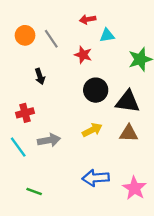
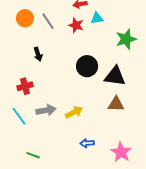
red star: (83, 55) -> (76, 25), moved
yellow arrow: (92, 130) -> (74, 112), moved
blue arrow: (96, 178) -> (87, 143), size x0.6

